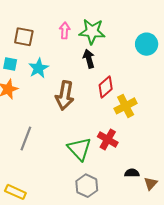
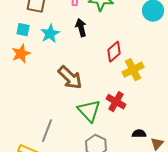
black arrow: (89, 59) -> (81, 28), moved
brown arrow: (65, 95) -> (70, 78), moved, turned -56
gray line: (26, 138) -> (47, 131), moved

